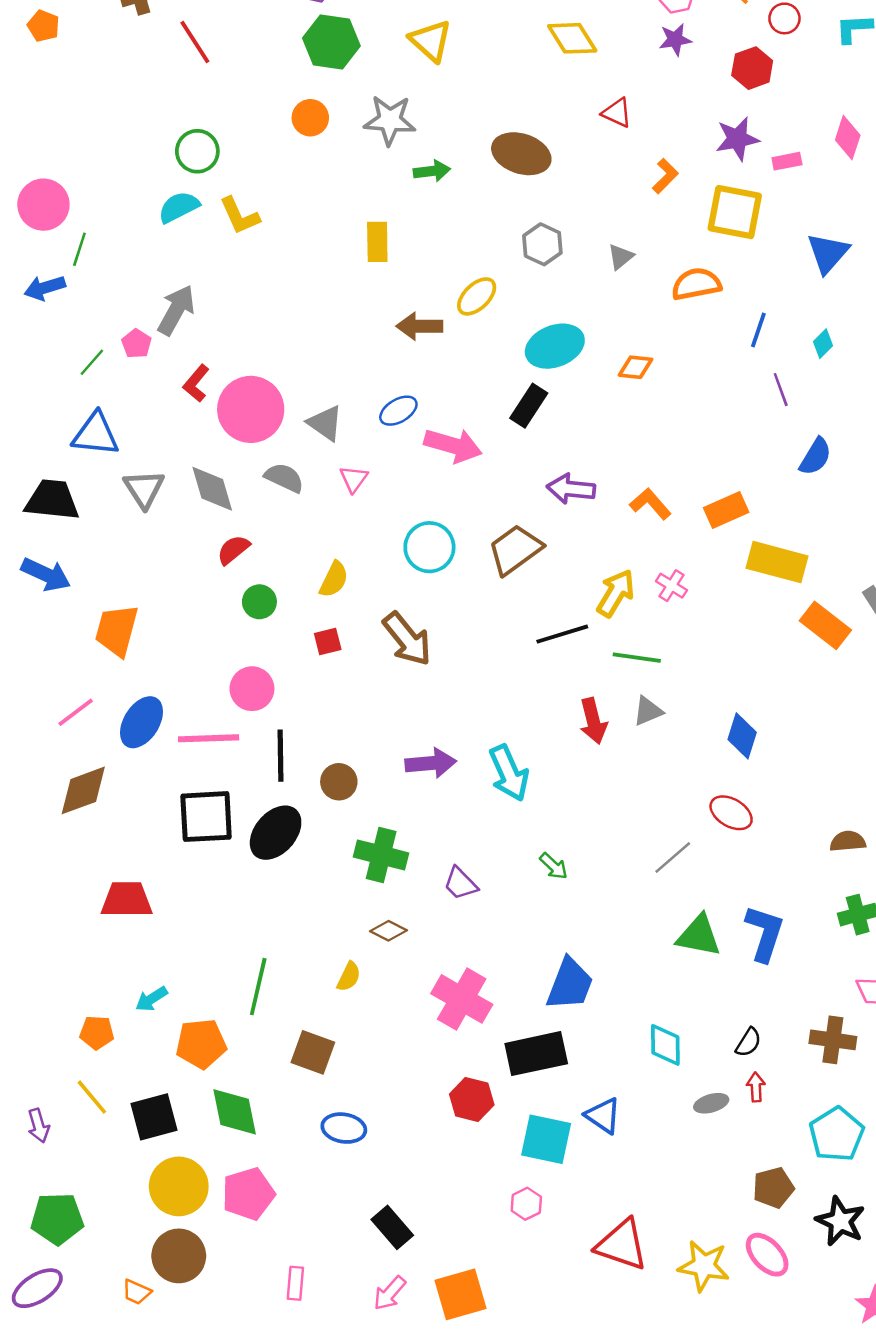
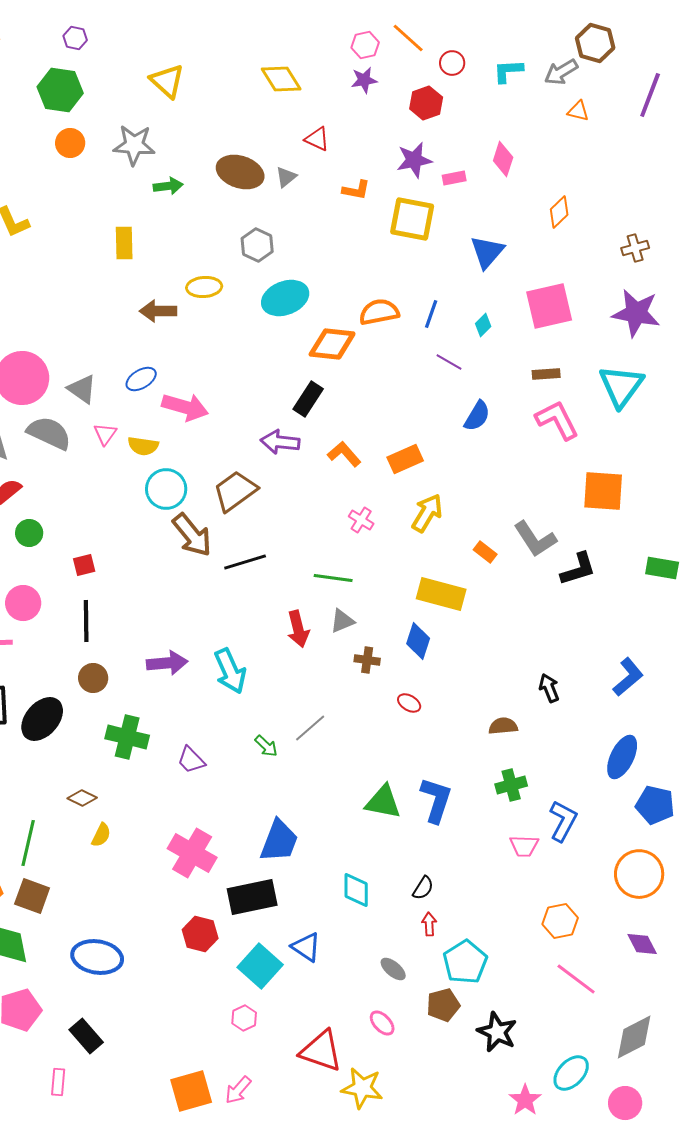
green hexagon: (331, 42) -> (60, 90), moved
orange L-shape: (665, 176) -> (356, 190), turned 56
gray triangle: (621, 257) -> (286, 177), moved
orange semicircle: (696, 284) -> (379, 312), moved
yellow ellipse: (477, 296) -> (204, 287), turned 40
cyan ellipse: (555, 346) -> (285, 298), moved
orange diamond: (635, 367) -> (332, 344), size x1.6
purple line: (781, 390) -> (449, 362), turned -40
black rectangle: (529, 406) -> (308, 399), moved
gray semicircle: (284, 478) -> (49, 433), size x1.4
yellow rectangle: (777, 562) -> (441, 594), moved
yellow semicircle: (334, 579) -> (143, 446), moved, turned 72
yellow arrow: (616, 593) -> (427, 513), moved
orange rectangle: (825, 625) -> (485, 552), size x0.6
black line: (562, 634) -> (245, 562), moved
brown arrow: (407, 639) -> (192, 535), moved
black line: (281, 756) -> (86, 621), moved
red ellipse: (731, 813) -> (409, 703), size x0.7
gray line: (673, 857) -> (310, 728), moved
brown diamond: (389, 931) -> (82, 798), moved
brown cross: (833, 1040) -> (367, 660), moved, size x0.7
brown square: (313, 1052) -> (32, 896), moved
gray ellipse: (711, 1103) -> (393, 969), moved, turned 56
blue ellipse: (344, 1128) -> (97, 957), size x1.4
cyan pentagon: (837, 1134) -> (465, 962), moved
cyan square: (546, 1139) -> (260, 966), turned 30
black rectangle: (392, 1227) -> (86, 1036), moved
pink ellipse: (767, 1255) -> (382, 1023), moved, size x0.7
yellow star: (704, 1266) -> (362, 1088), moved
pink arrow: (390, 1293) -> (238, 1090), moved

